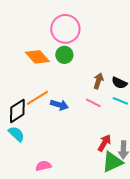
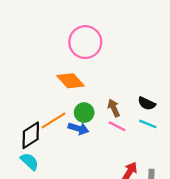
green circle: (64, 55) -> (84, 113), moved
orange diamond: (37, 57) -> (70, 81), moved
brown arrow: (98, 81) -> (114, 108), moved, turned -42

